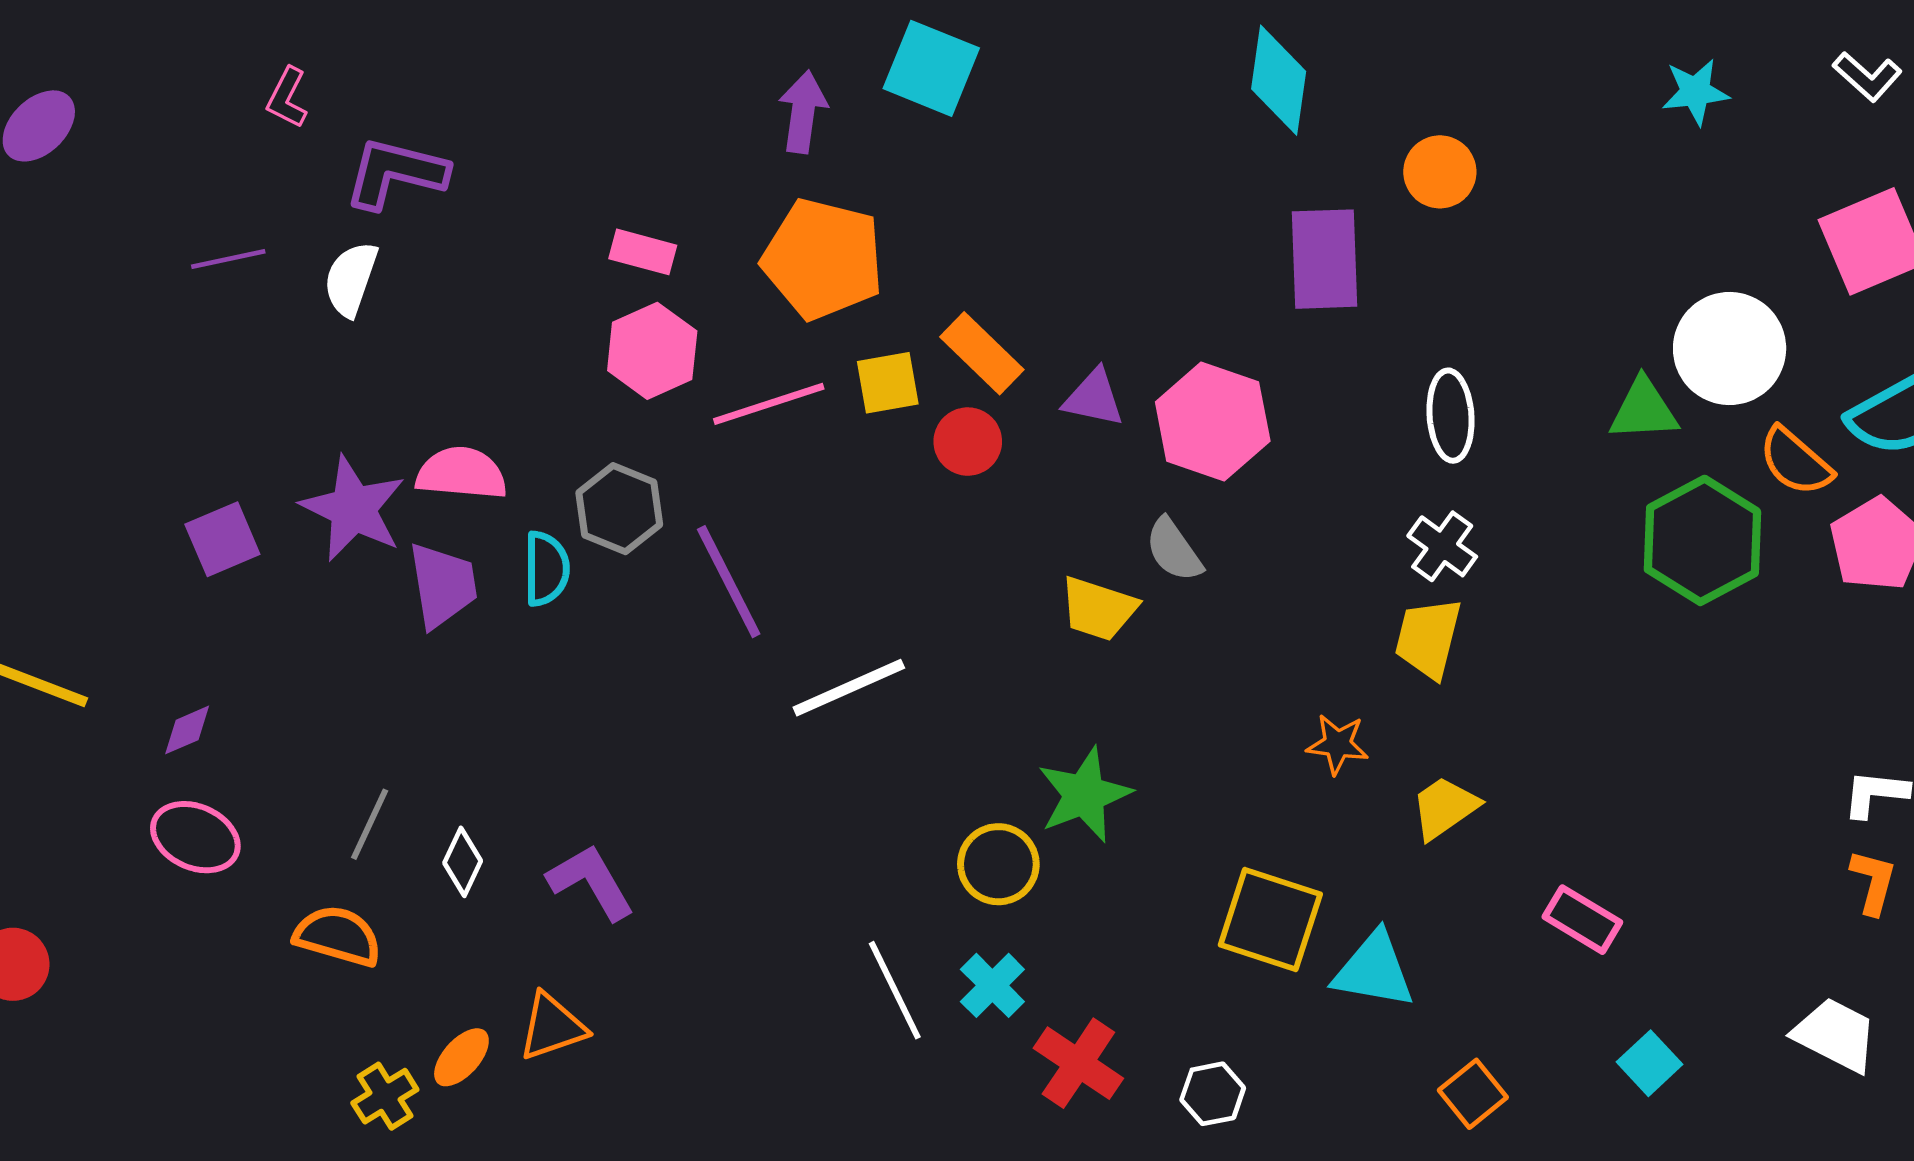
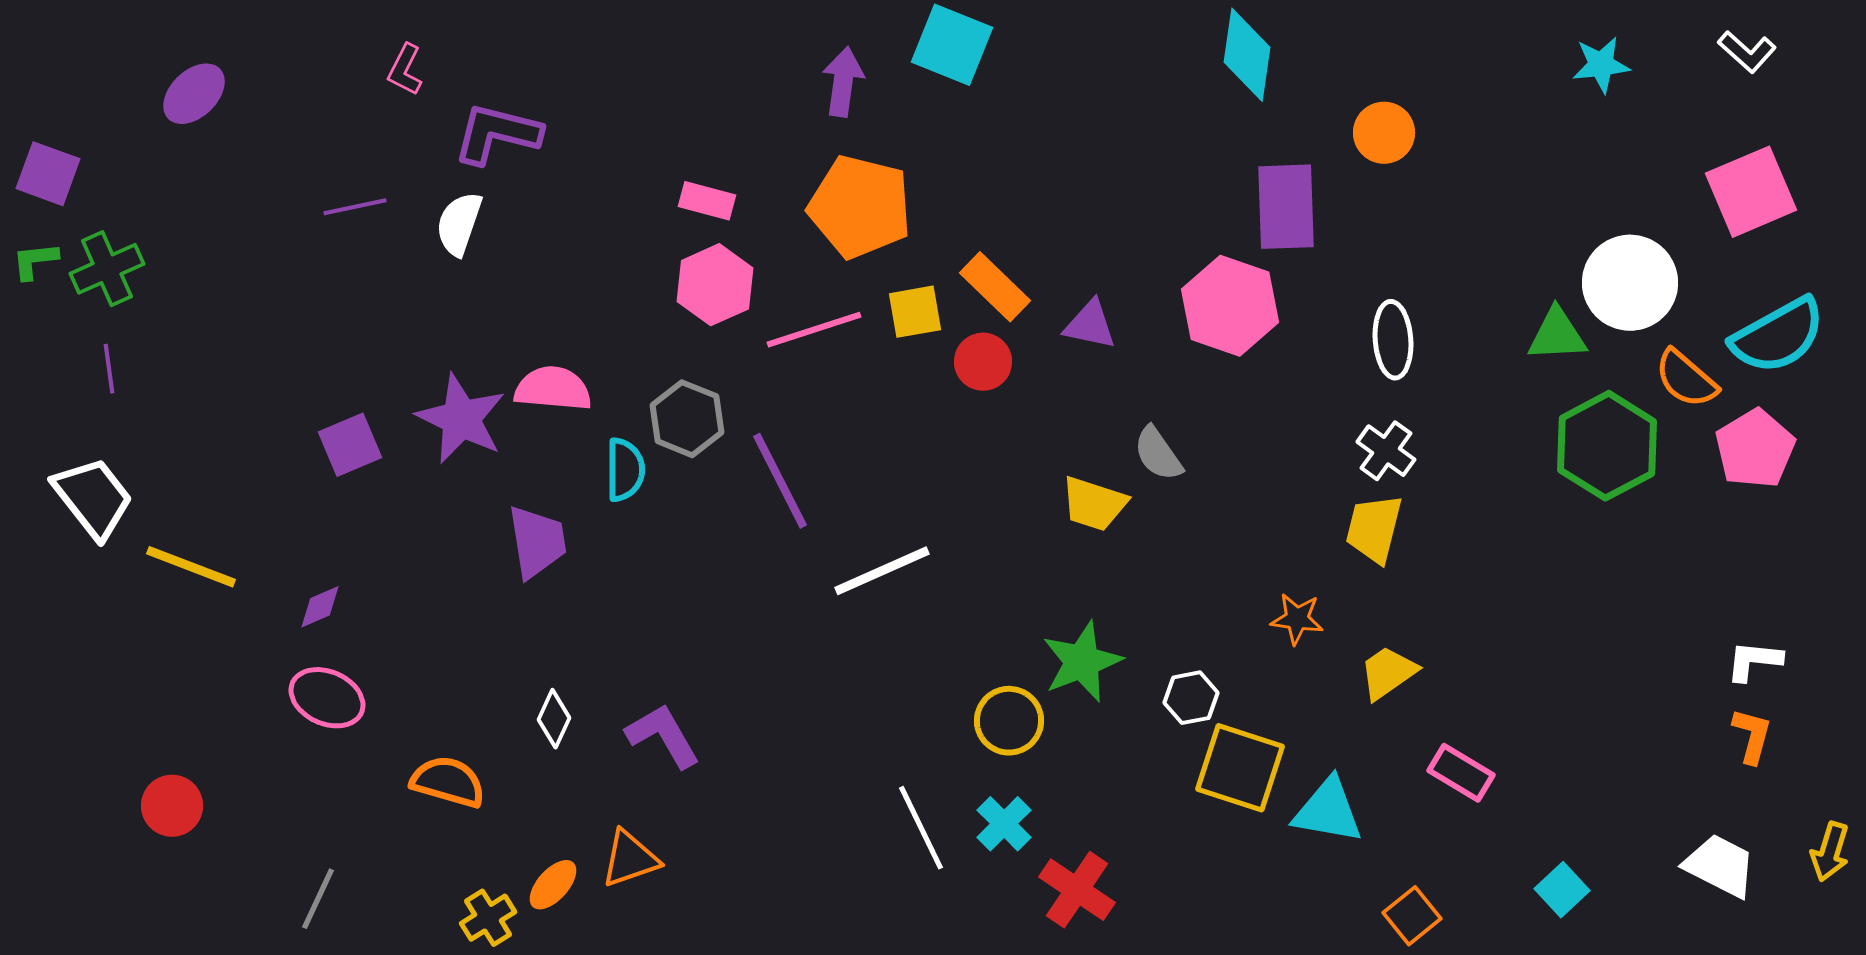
pink hexagon: (1213, 422) -> (1230, 306), moved
purple trapezoid: (443, 585) -> (537, 542), moved
gray line: (370, 824) -> (318, 899), moved
pink rectangle: (1582, 920) -> (1461, 773), moved
white hexagon: (1213, 1094) -> (1191, 698), moved

